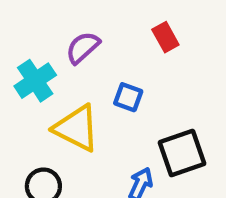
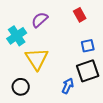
blue square: (128, 97) -> (88, 46), moved, turned -32
yellow triangle: (77, 128) -> (37, 59), turned 30

